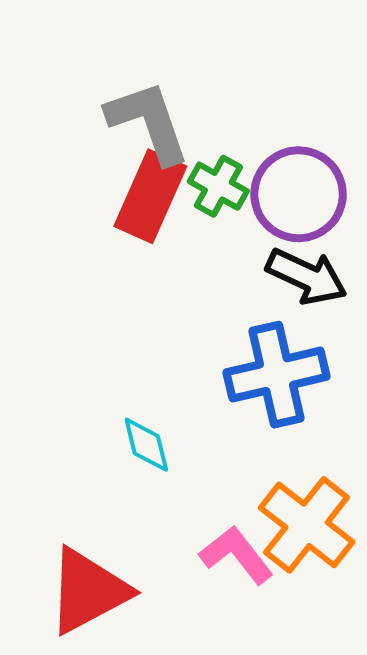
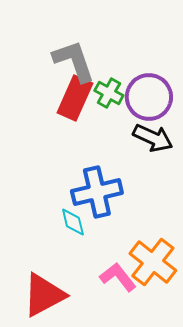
blue cross: (277, 375) -> (97, 192), moved

